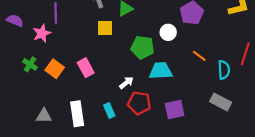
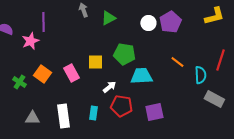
yellow square: (105, 28) -> (95, 62), moved
white circle: (168, 32) -> (148, 23), moved
green cross: (30, 64) -> (19, 82), moved
gray rectangle: (221, 102) -> (214, 99), moved
cyan rectangle: (109, 111) -> (93, 113), turned 32

